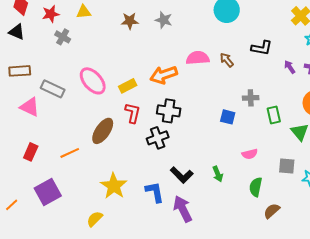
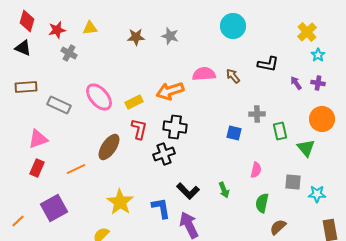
pink triangle: (30, 107) -> (38, 139), moved, turned -45
pink semicircle: (250, 154) -> (256, 170), turned -63

